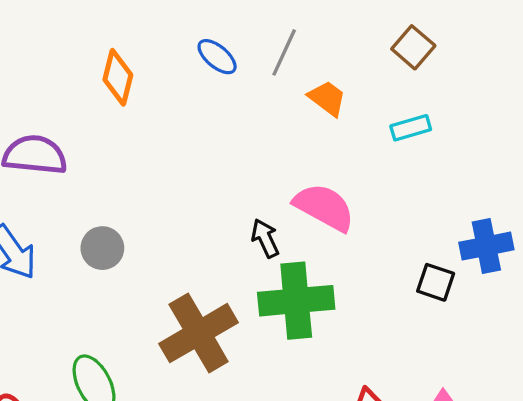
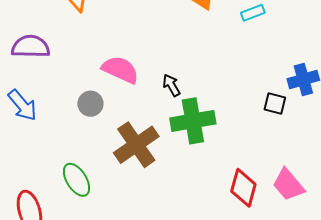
pink semicircle: (324, 207) -> (120, 70), moved
gray circle: (102, 248) -> (90, 104), moved

